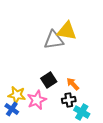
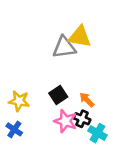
yellow star: (17, 95) -> (19, 101), moved
pink star: (37, 100) -> (65, 121), moved, turned -30
black cross: (69, 100) -> (82, 119), turned 32

